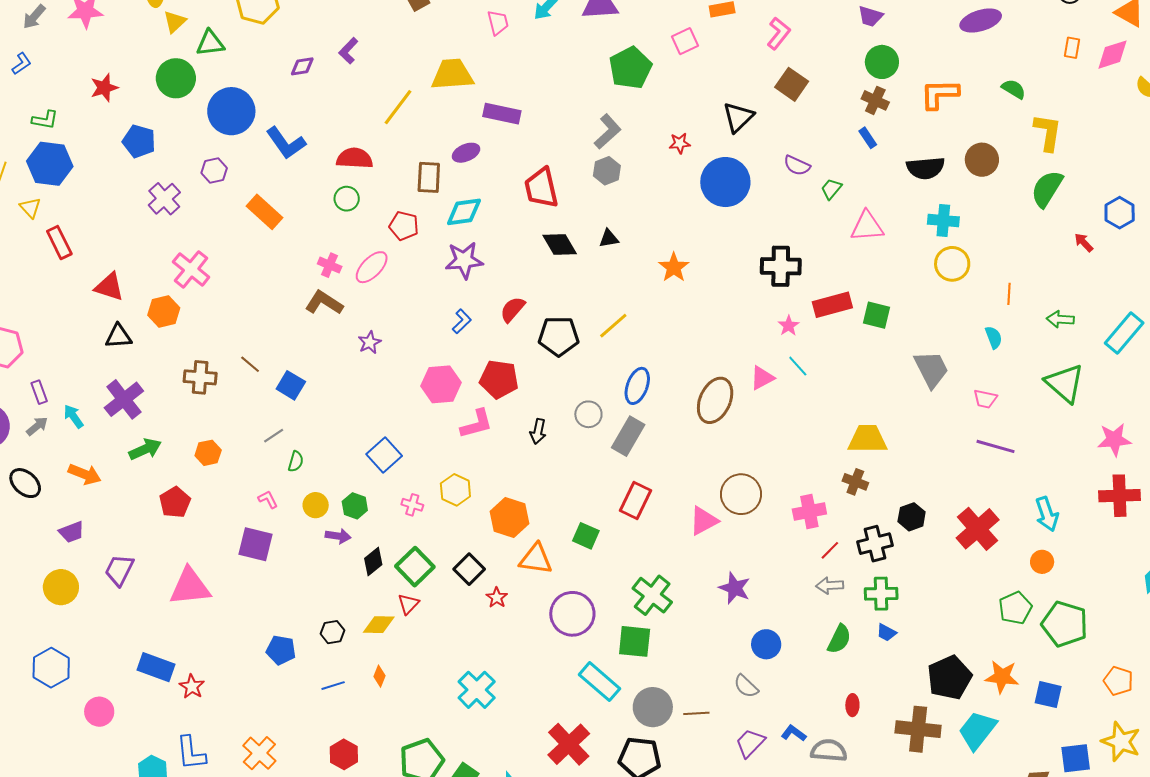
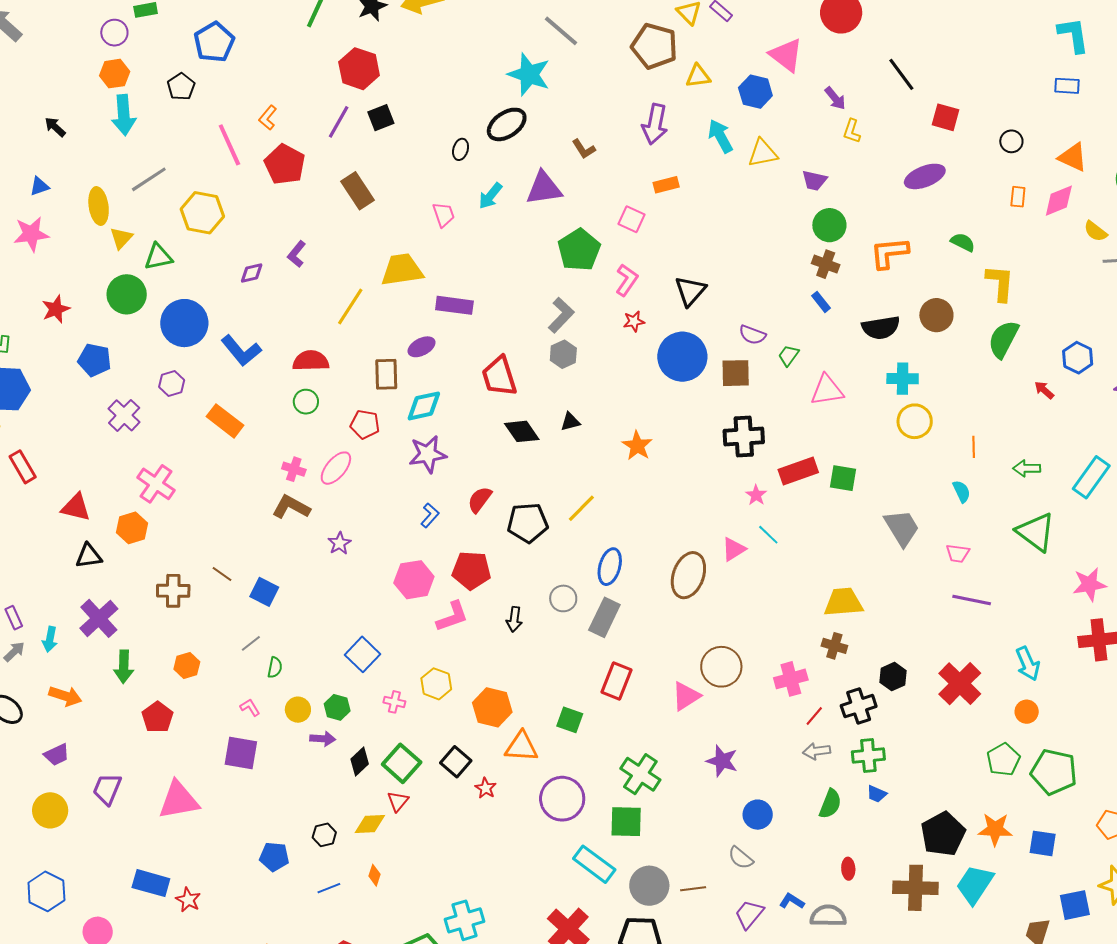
pink L-shape: (779, 33) -> (627, 280), moved
pink square: (685, 41) -> (632, 219), turned -36
brown square: (792, 84) -> (736, 373), moved, turned -32
cyan arrow: (74, 416) -> (50, 639), turned -130
green arrow: (145, 449) -> (124, 667), turned 120
cyan cross: (477, 690) -> (465, 920), moved, turned 33

